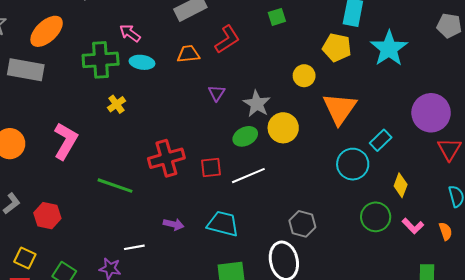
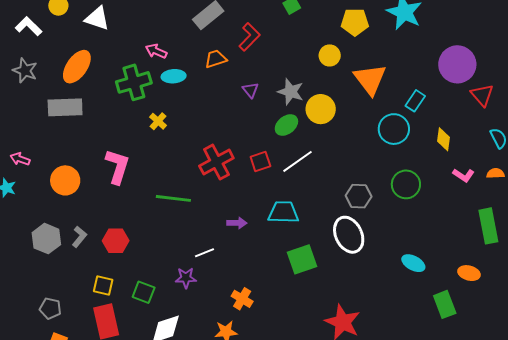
green circle: (376, 217) -> (406, 184), moved
orange semicircle: (446, 231) -> (495, 173), turned -60

